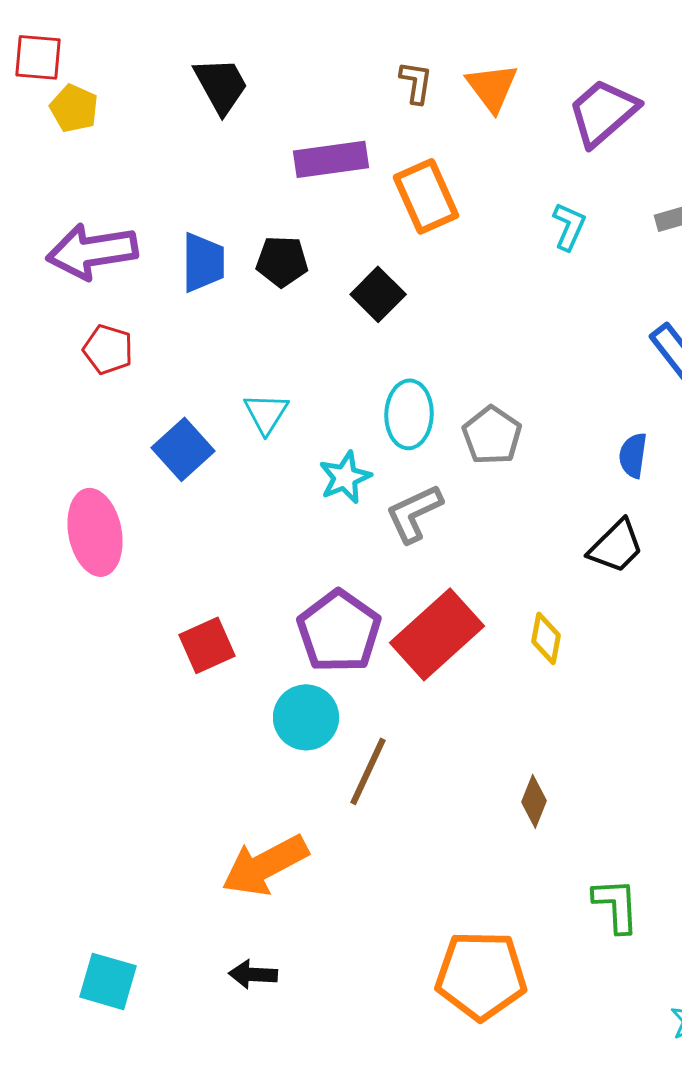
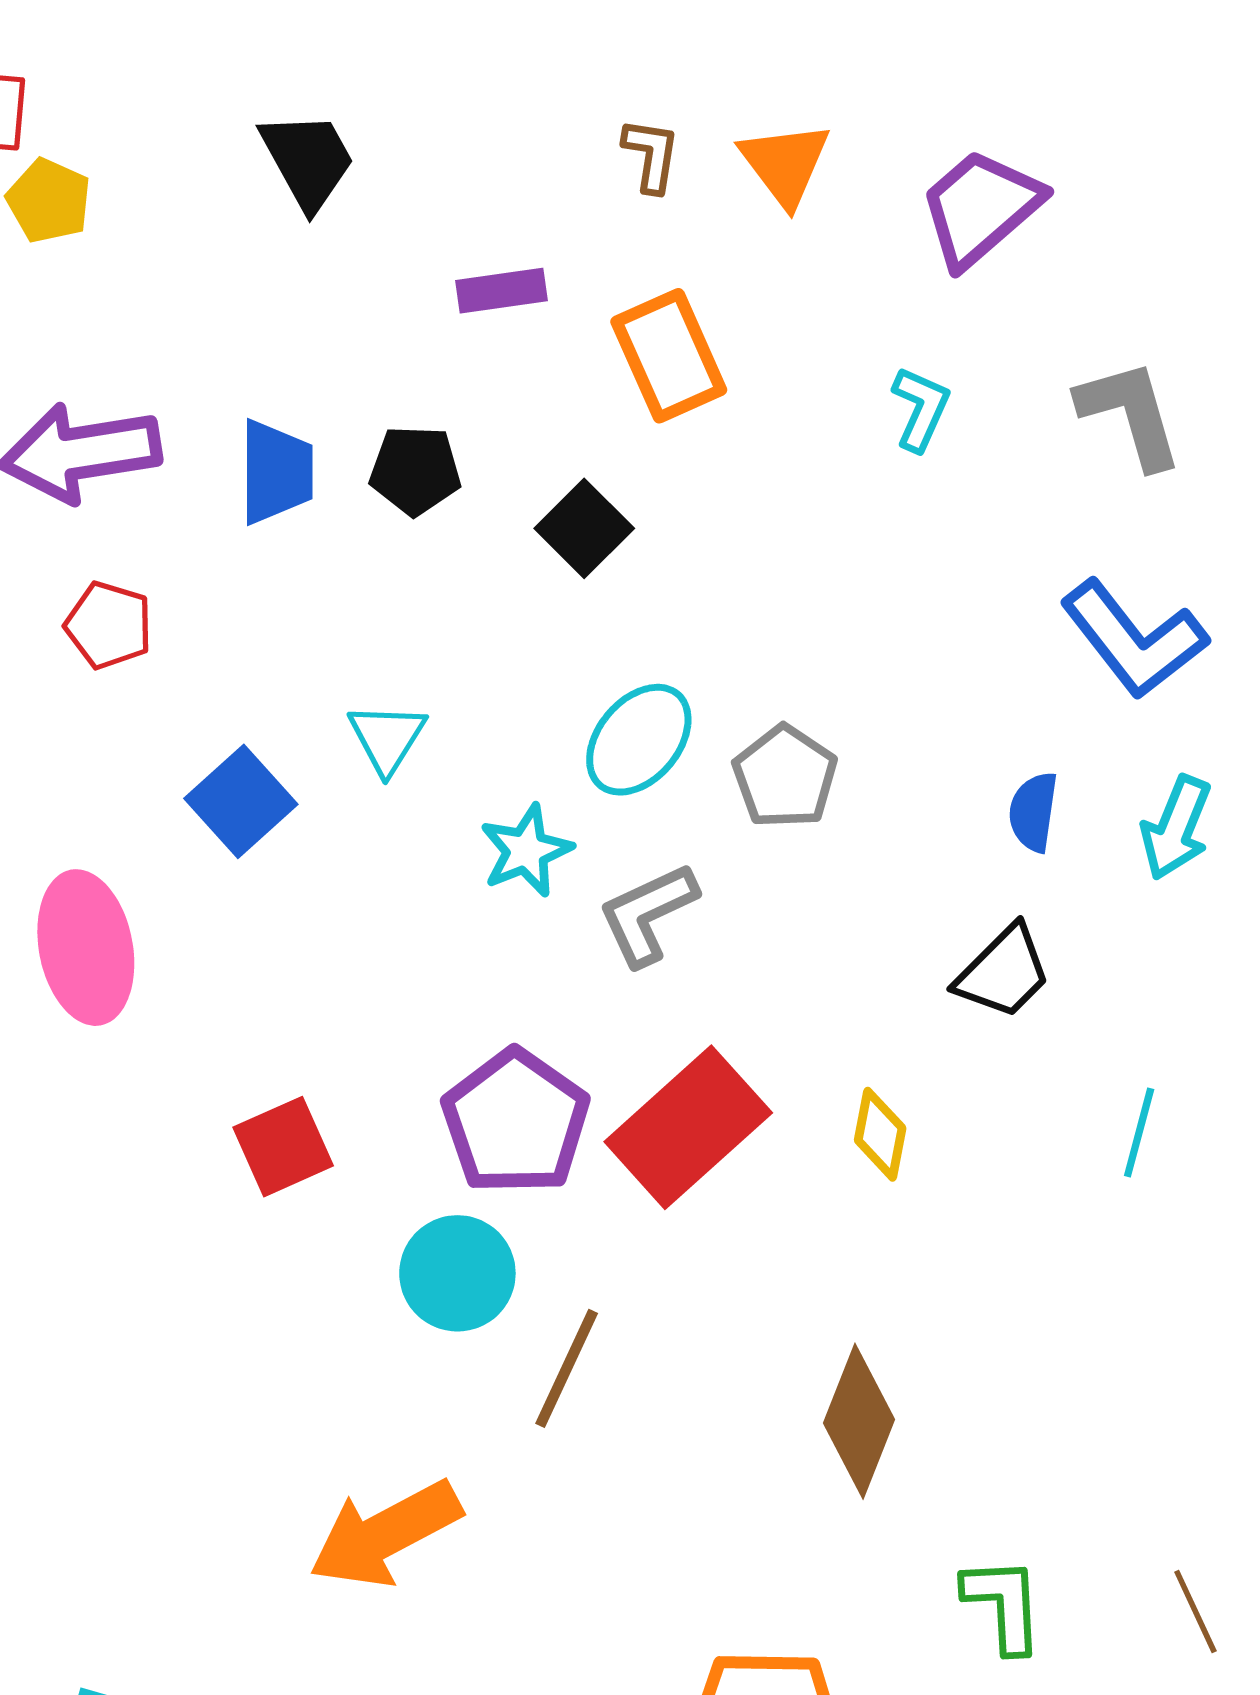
purple rectangle: (331, 159) -> (501, 291), size x0.7
cyan ellipse: (409, 414) -> (639, 740), turned 38
brown diamond: (534, 801) -> (859, 1421), size x1.6

